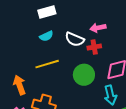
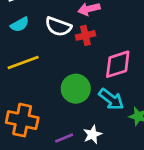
green circle: (84, 75) -> (76, 89), moved
cyan arrow: (110, 95) -> (111, 99), turned -36

